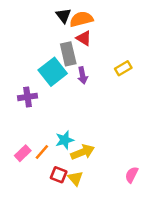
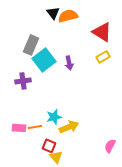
red triangle: (84, 38) -> (102, 32), moved, size x1.5
gray rectangle: (68, 54) -> (31, 45), moved, turned 36
orange line: (42, 152) -> (35, 127), turned 40
pink rectangle: (23, 153) -> (19, 128), turned 48
yellow triangle: (75, 178) -> (56, 157), moved

